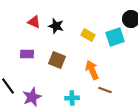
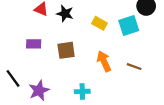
brown square: (57, 60) -> (66, 50), turned -30
brown line: (105, 90) -> (134, 67), moved

